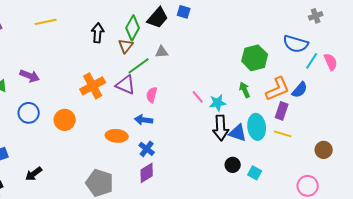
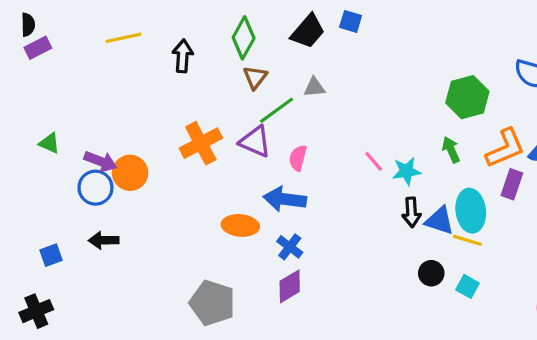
green diamond: (133, 28) -> (244, 38), moved
black arrow: (98, 33) -> (183, 56), moved
purple arrow: (30, 76) -> (100, 161), moved
orange circle: (65, 120) -> (130, 173), moved
blue arrow: (144, 120) -> (285, 199), size x1.4
black arrow: (221, 128) -> (411, 212), size x0.7
yellow line: (283, 134) -> (467, 240), moved
black arrow: (34, 174) -> (104, 240), moved, turned 36

